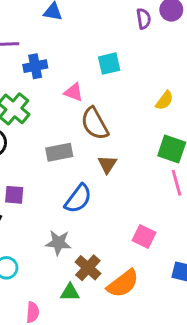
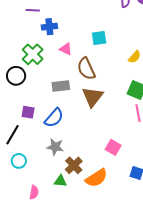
cyan square: (109, 64) -> (99, 38), moved
pink triangle: (74, 92) -> (66, 49), moved
brown triangle: (107, 164) -> (93, 97), size x1.6
blue semicircle: (78, 199) -> (54, 118), moved

